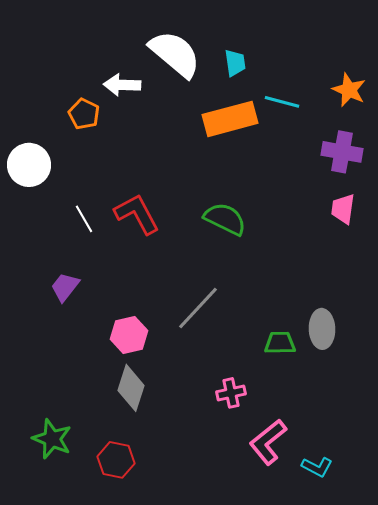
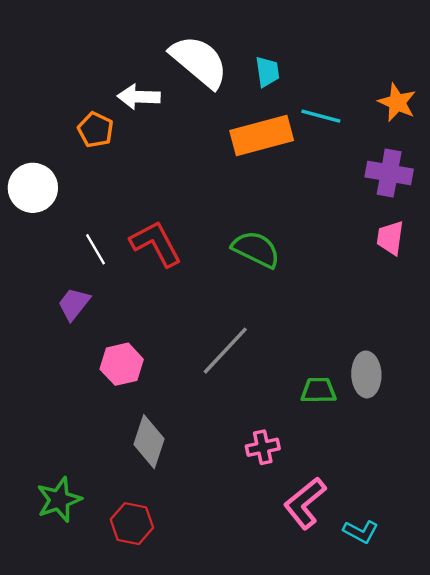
purple trapezoid: (65, 287) -> (74, 304), moved
pink hexagon: (129, 335) -> (122, 364), moved
green star: (52, 439) -> (59, 500), turned 30

